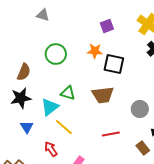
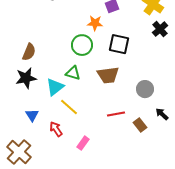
orange star: (95, 51) -> (95, 23), moved
green circle: (56, 54) -> (82, 45), moved
blue triangle: (27, 127) -> (32, 115), moved
brown rectangle: (143, 148) -> (140, 125), moved

